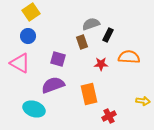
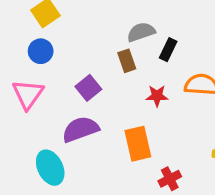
purple square: (58, 59) -> (88, 88), turned 35
pink triangle: (20, 63) -> (28, 94), turned 35
cyan ellipse: (34, 109) -> (50, 168), turned 45

